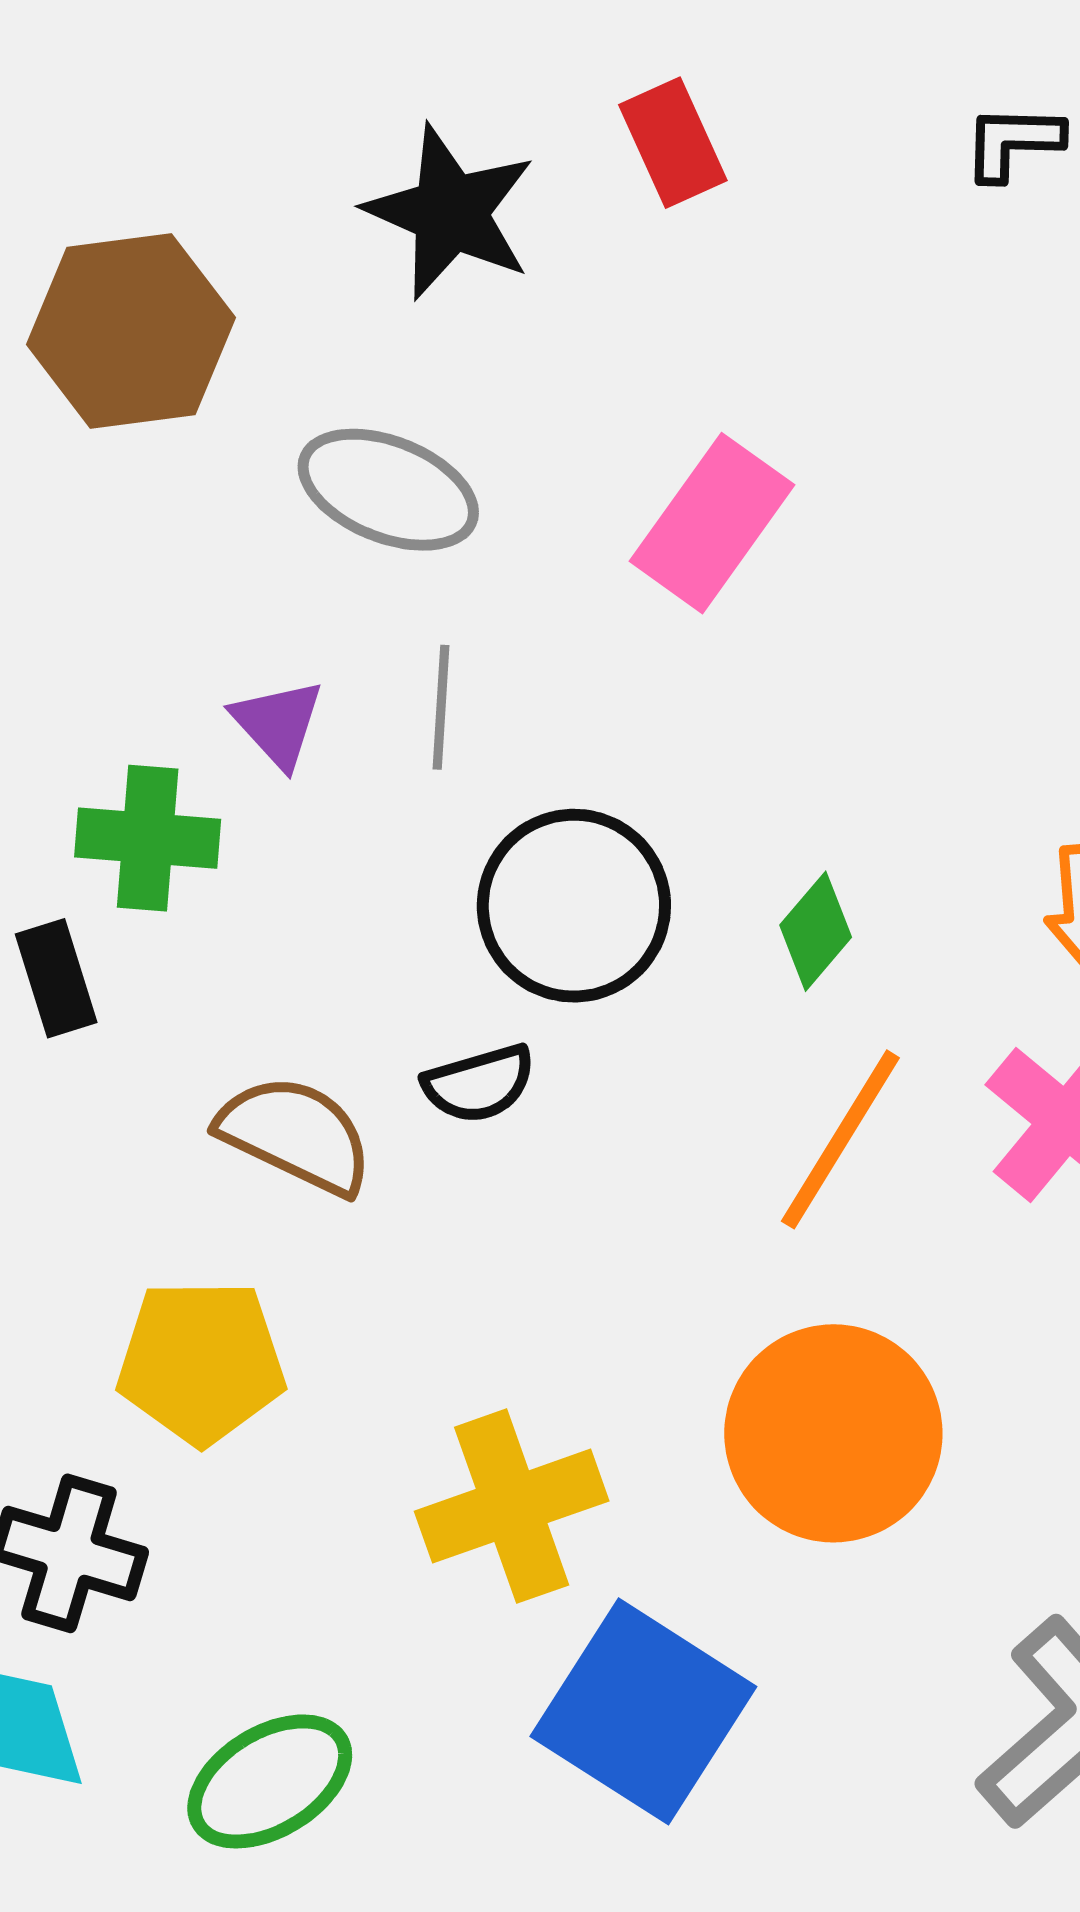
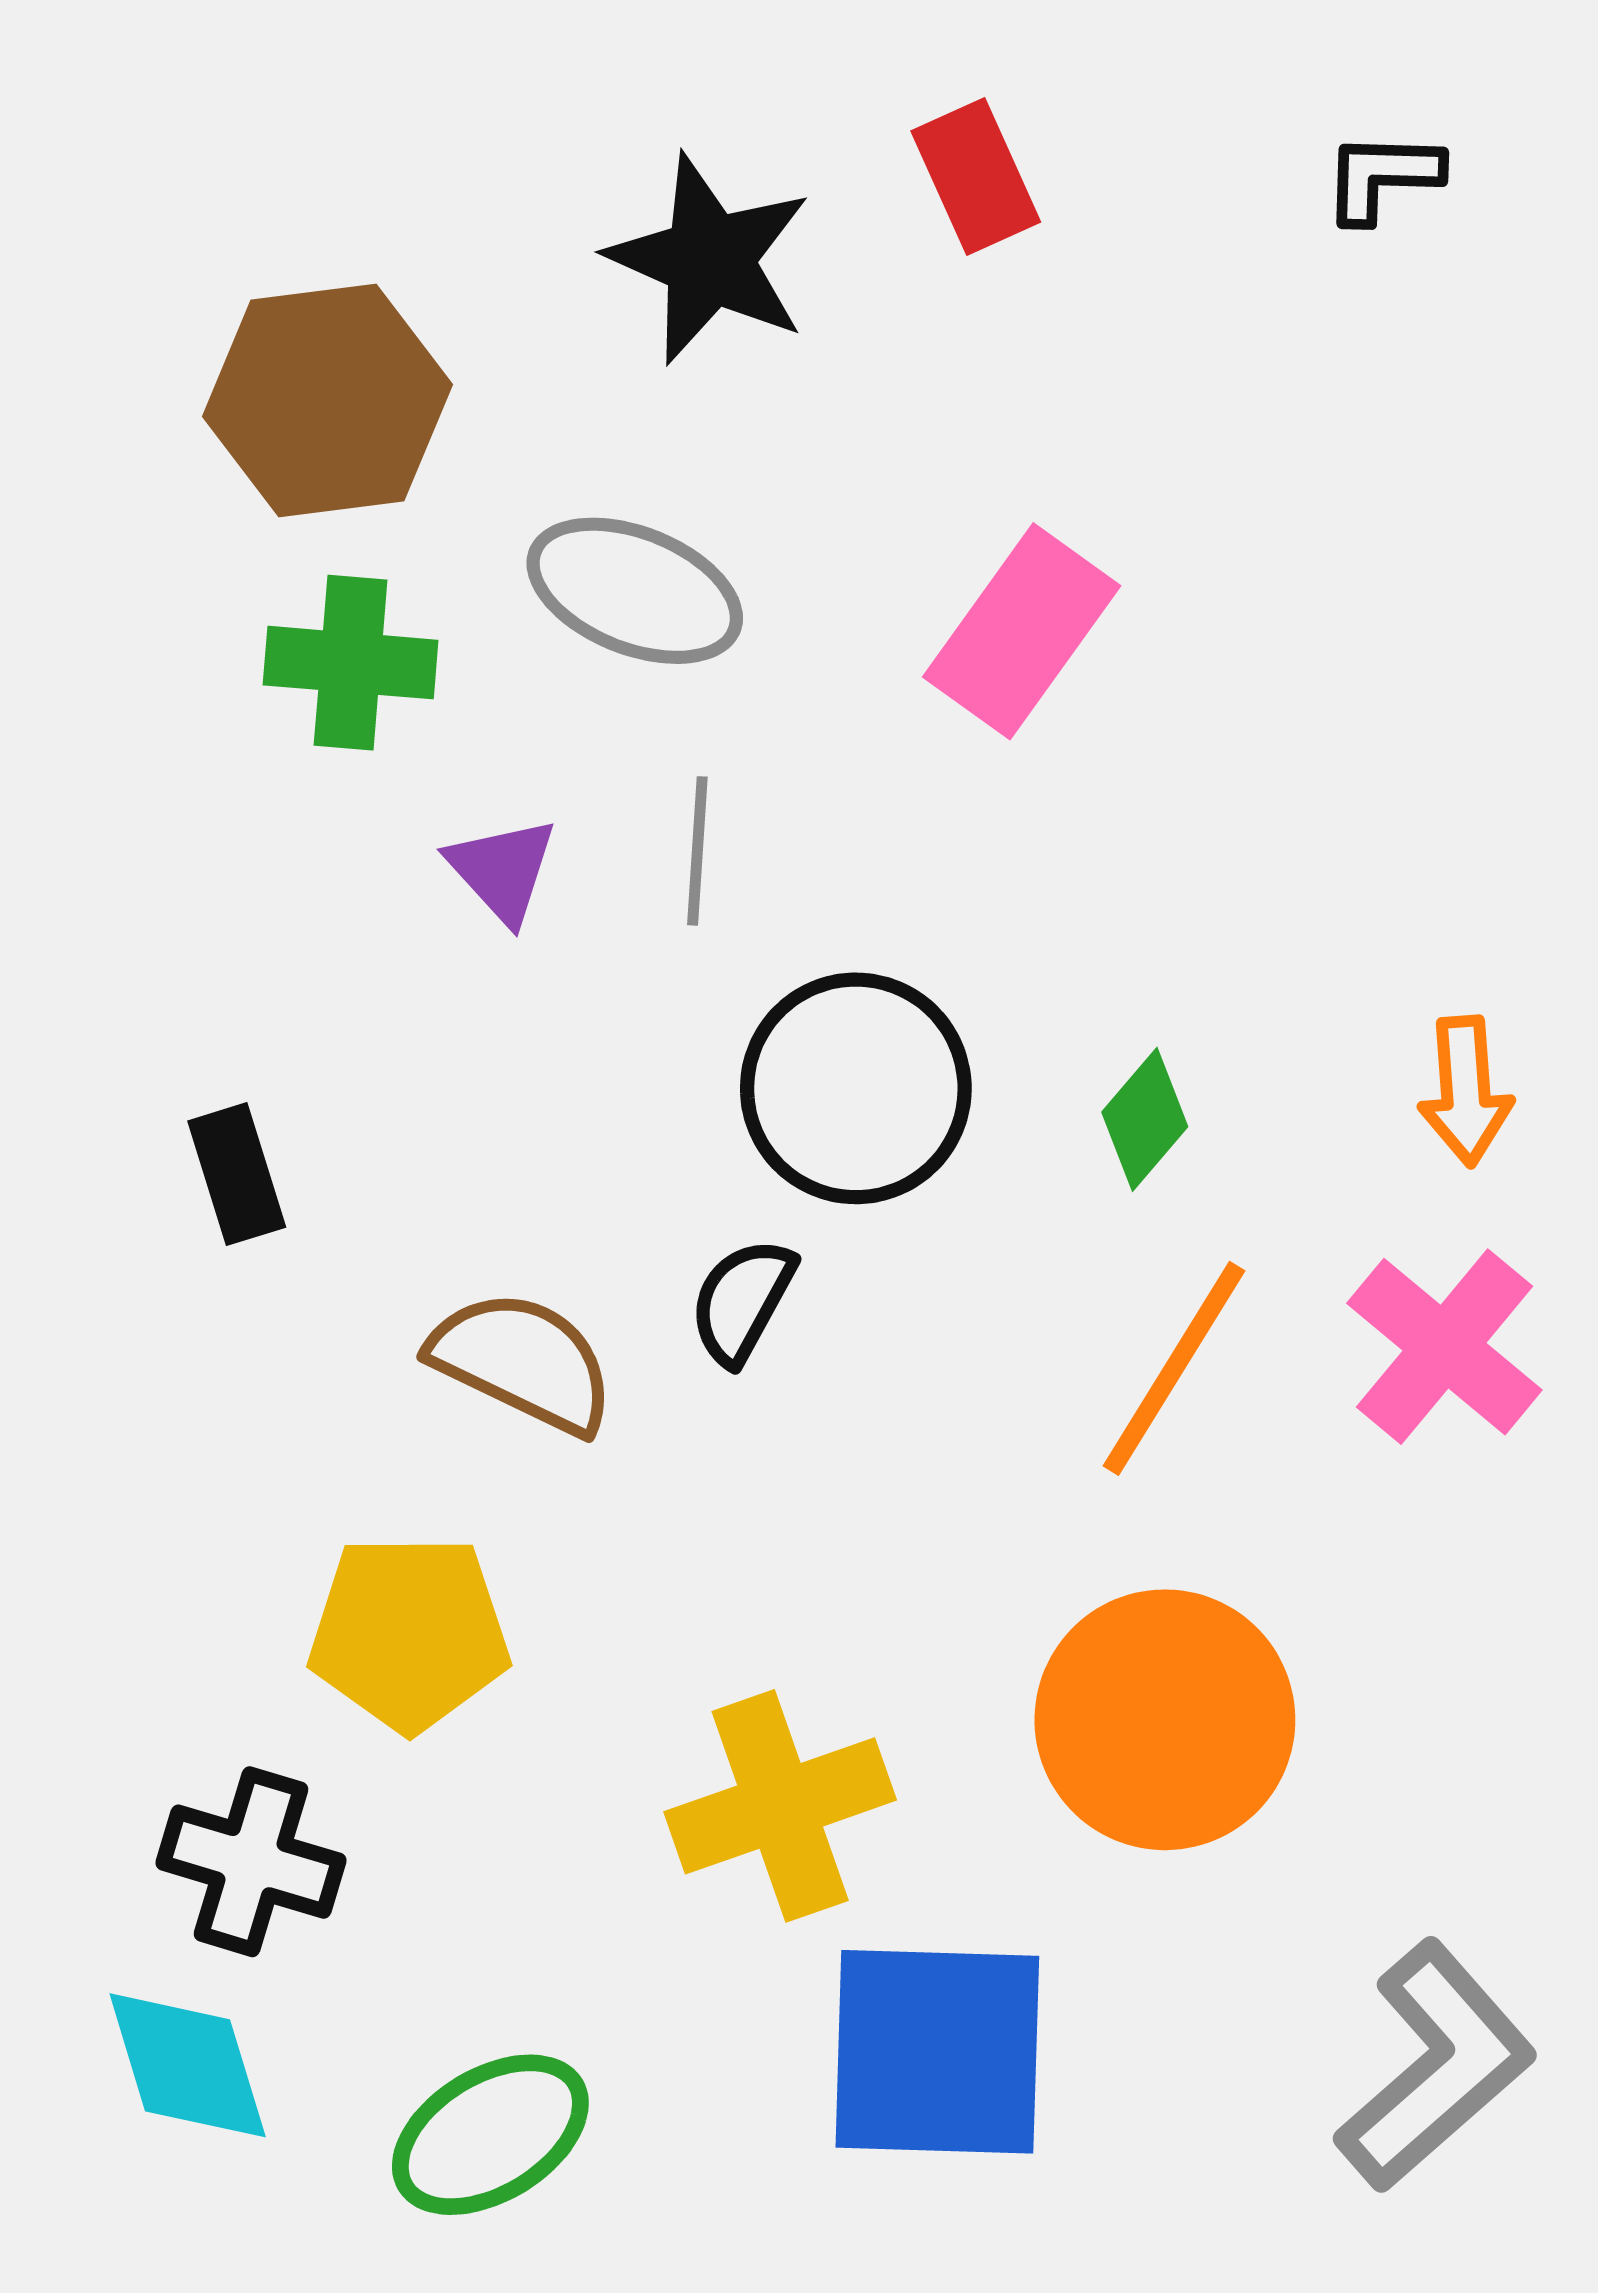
green cross: (148, 838) -> (351, 663), moved
black semicircle: (479, 1084) -> (742, 1301), turned 135
blue square: (643, 1711) -> (937, 2052), turned -31

